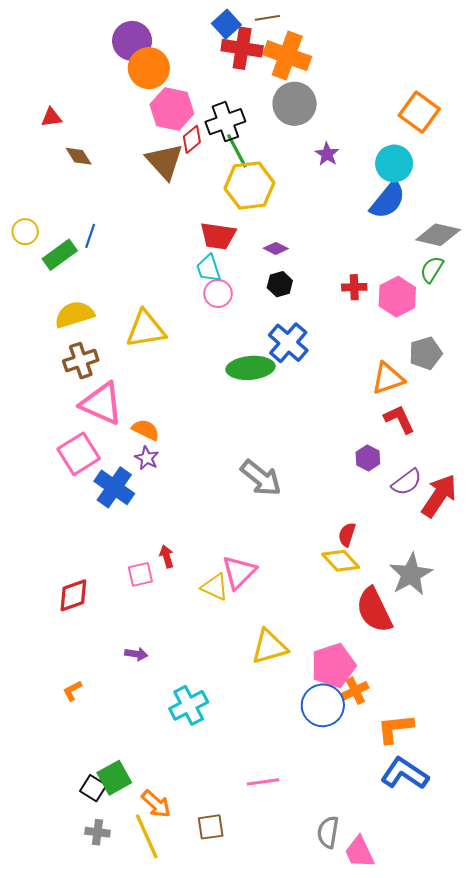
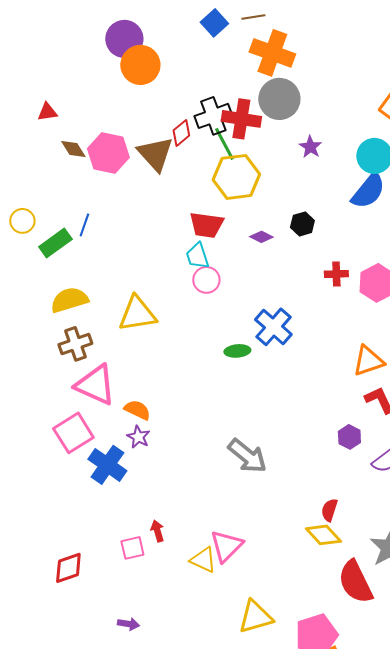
red cross: (242, 48) -> (241, 119), moved
pink hexagon: (172, 109) -> (108, 153), moved
black hexagon: (280, 284) -> (302, 224), moved
green ellipse: (250, 368) -> (237, 351), size x0.6

